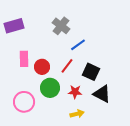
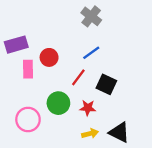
purple rectangle: (14, 26) -> (16, 45), moved
gray cross: (61, 26) -> (91, 16), moved
red circle: (42, 67) -> (49, 57), moved
black triangle: (102, 94) -> (119, 132), moved

